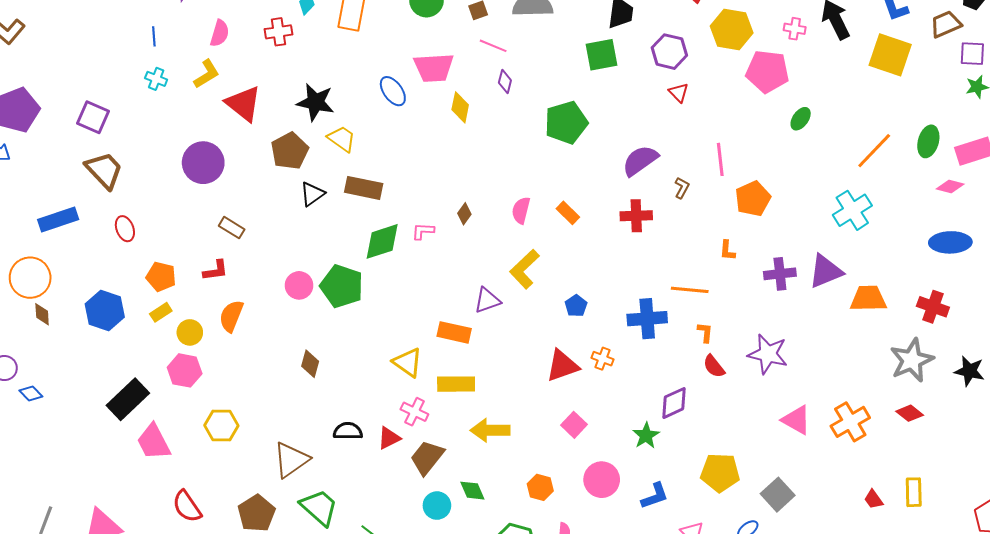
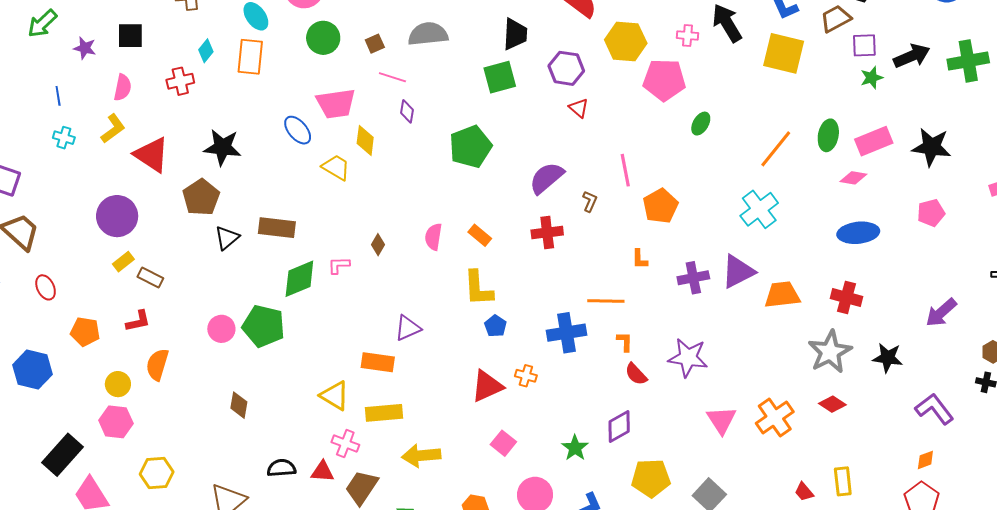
yellow trapezoid: (342, 139) -> (336, 167), moved
yellow L-shape: (524, 269) -> (478, 288), moved, turned -45
yellow rectangle: (161, 312) -> (123, 262), moved
purple diamond: (674, 403) -> (619, 426), moved
pink triangle: (796, 420) -> (721, 420), turned 32
red triangle: (389, 438) -> (323, 471), turned 35

